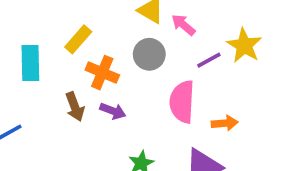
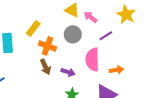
yellow star: (244, 45) -> (126, 15), moved
brown arrow: (75, 107) -> (45, 67), moved
purple arrow: (113, 111) -> (68, 72), moved

